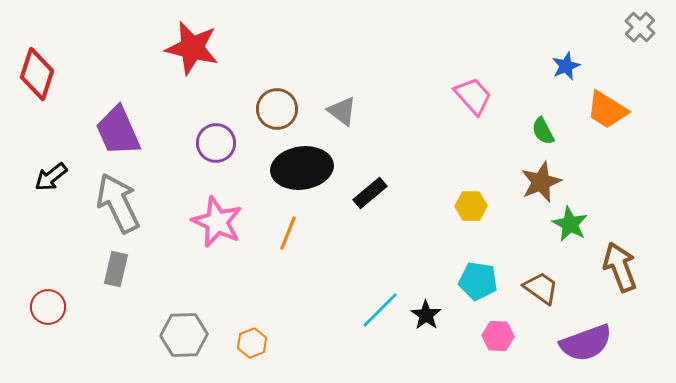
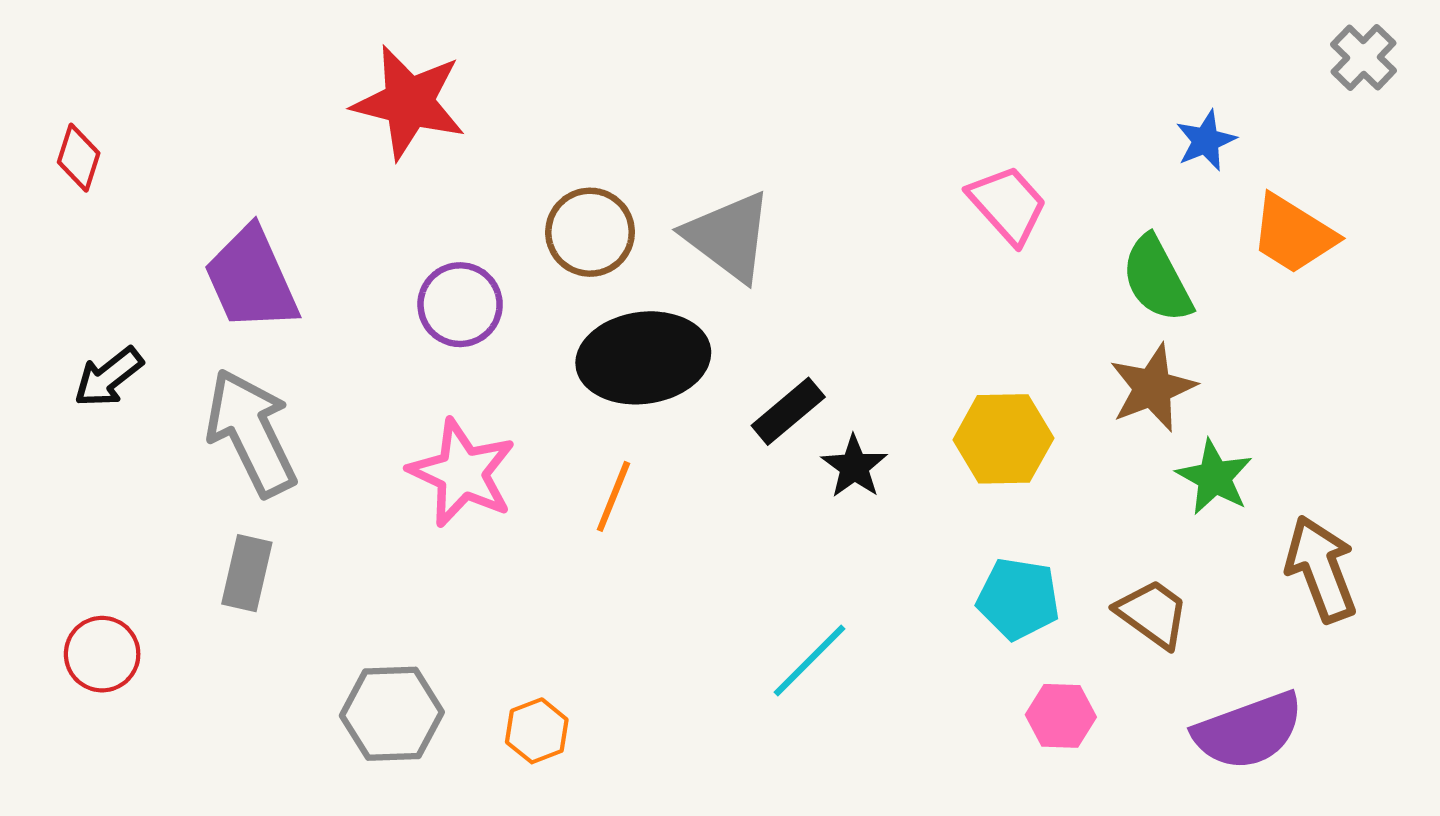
red diamond: (37, 74) -> (79, 158), size x0.6
gray triangle: (342, 111) -> (729, 236), size x1.5
green semicircle: (543, 131) -> (1157, 279), size x1.5
yellow hexagon: (471, 206) -> (1003, 439), size x1.4
black star: (426, 315) -> (854, 467), moved

